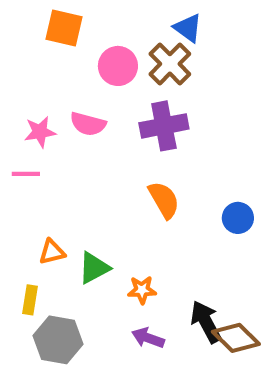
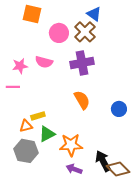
orange star: (142, 290) -> (71, 145), size x1.6
yellow rectangle: (30, 300) -> (38, 116), moved, turned 64
gray hexagon: (58, 340) -> (26, 151), moved

